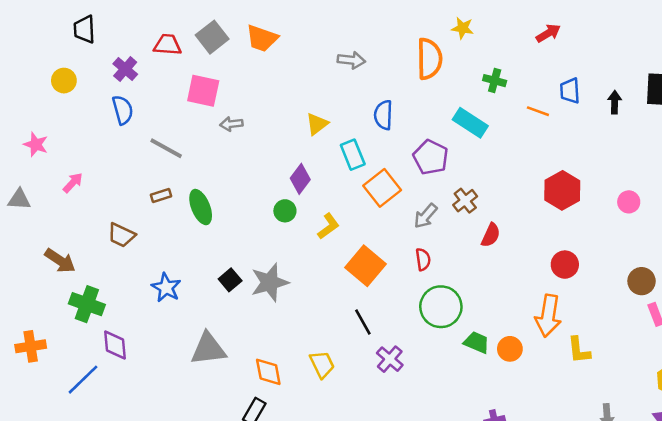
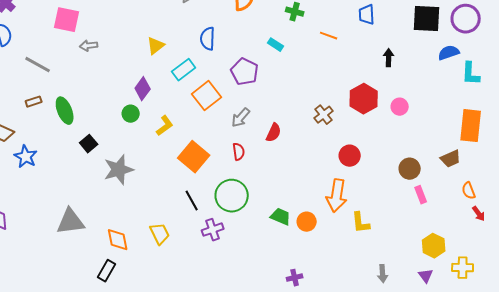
blue trapezoid: (570, 91) -> (367, 15), moved
black arrow: (615, 102) -> (389, 58), moved
cyan rectangle: (470, 123) -> (276, 45), size x0.6
cyan rectangle: (353, 155) -> (184, 70), turned 75
red hexagon: (562, 190) -> (364, 99), moved
brown cross: (465, 201) -> (324, 115), moved
red semicircle: (491, 235) -> (274, 133), moved
black square: (230, 280) -> (89, 144), moved
blue star: (166, 288) -> (26, 157), moved
green circle: (441, 307) -> (232, 196), moved
purple cross: (390, 359) -> (213, 230), turned 30

